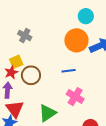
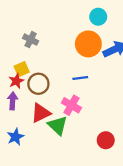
pink cross: (75, 97) -> (71, 105), moved
red triangle: (15, 109) -> (41, 113), moved, turned 42
green triangle: (48, 113) -> (58, 125), turned -42

